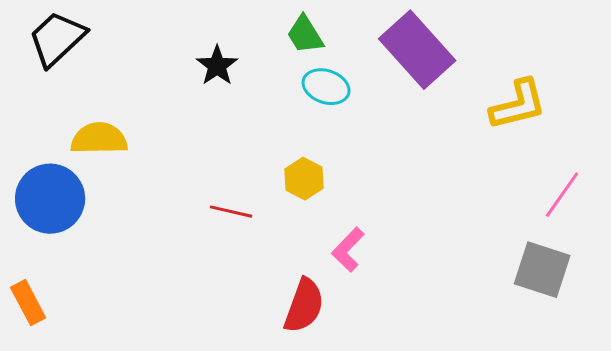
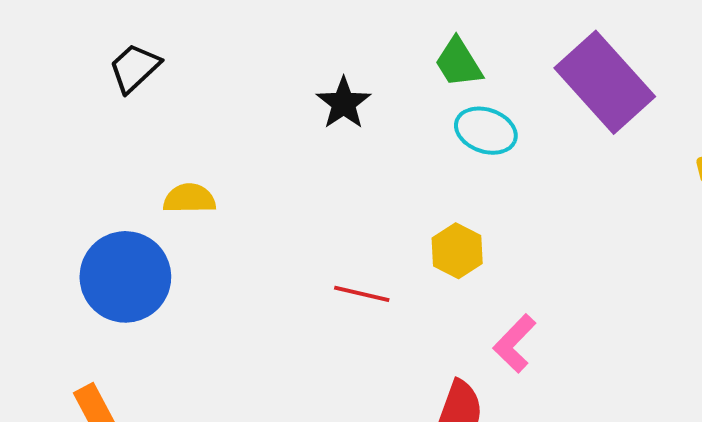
black trapezoid: (57, 39) -> (135, 68), size x0.7
yellow semicircle: (99, 139) -> (189, 199), size x0.7

